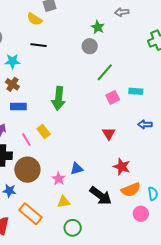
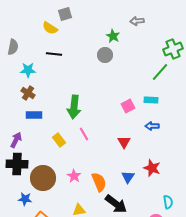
green line: (105, 72) -> (160, 72), moved
blue arrow: (145, 124) -> (152, 126), moved
pink line: (26, 140) -> (84, 134), moved
red star: (122, 167) -> (152, 168), moved
blue triangle: (77, 169) -> (128, 177), moved, turned -40
pink star: (59, 179) -> (74, 176), moved
orange semicircle: (131, 190) -> (99, 182), moved, turned -90

